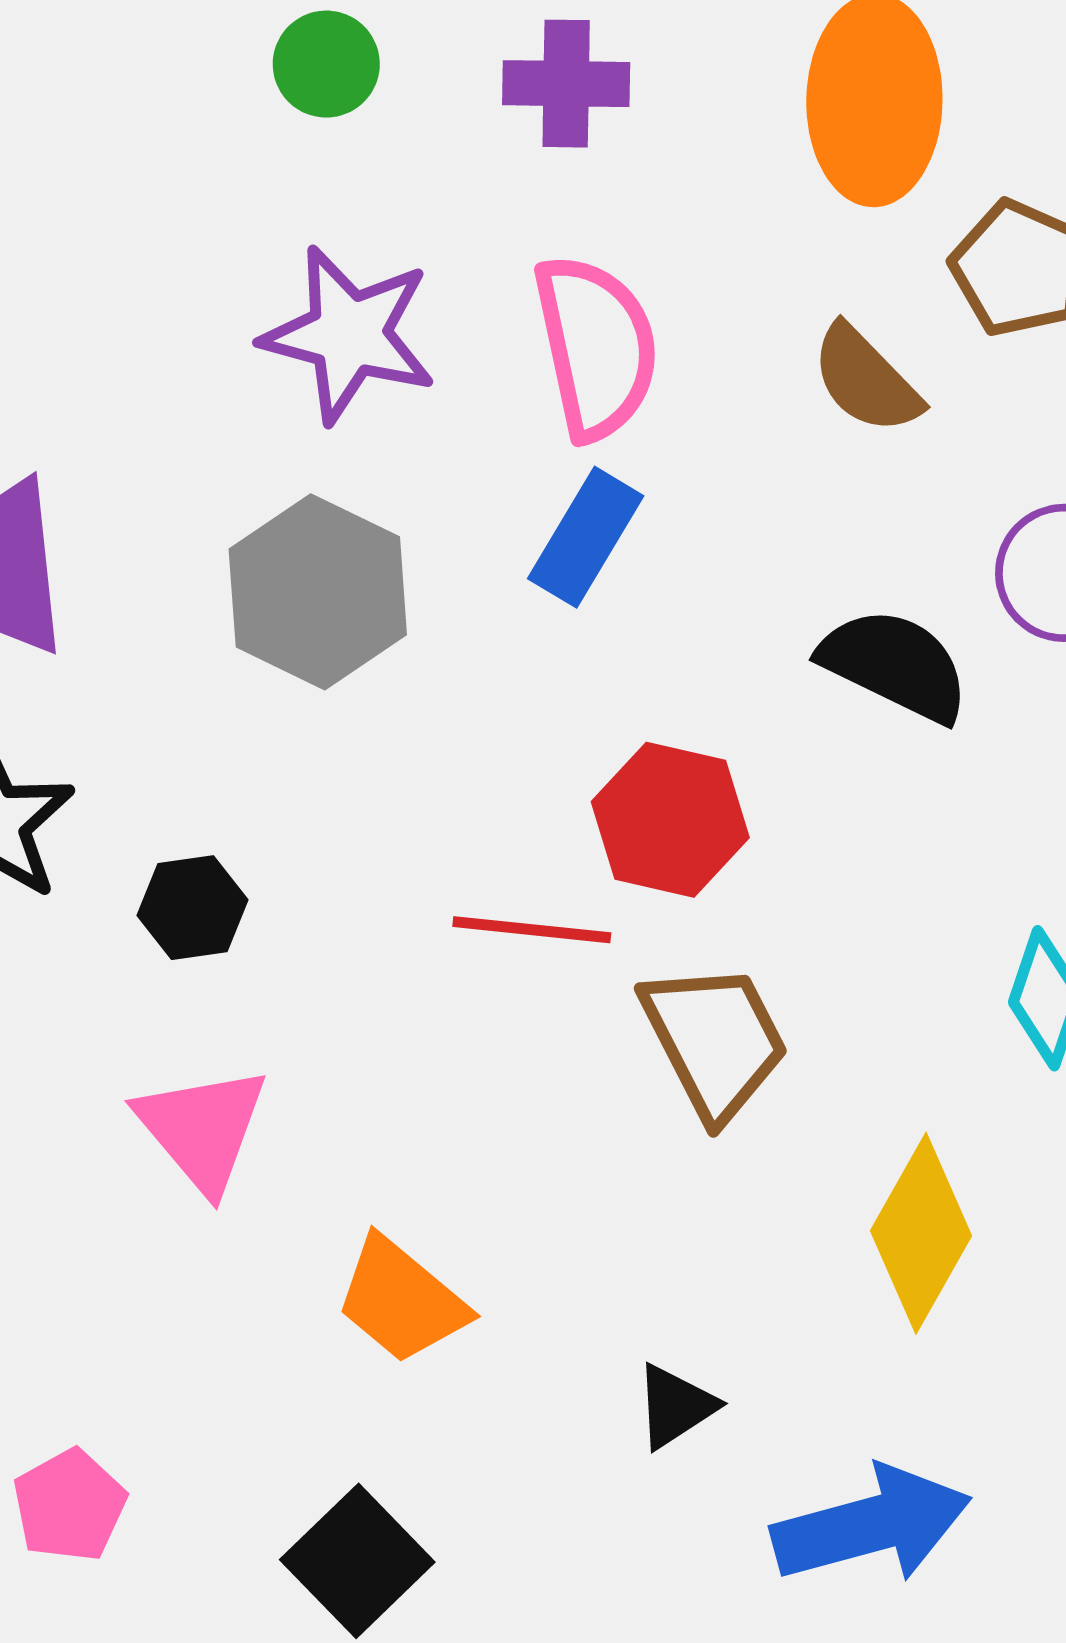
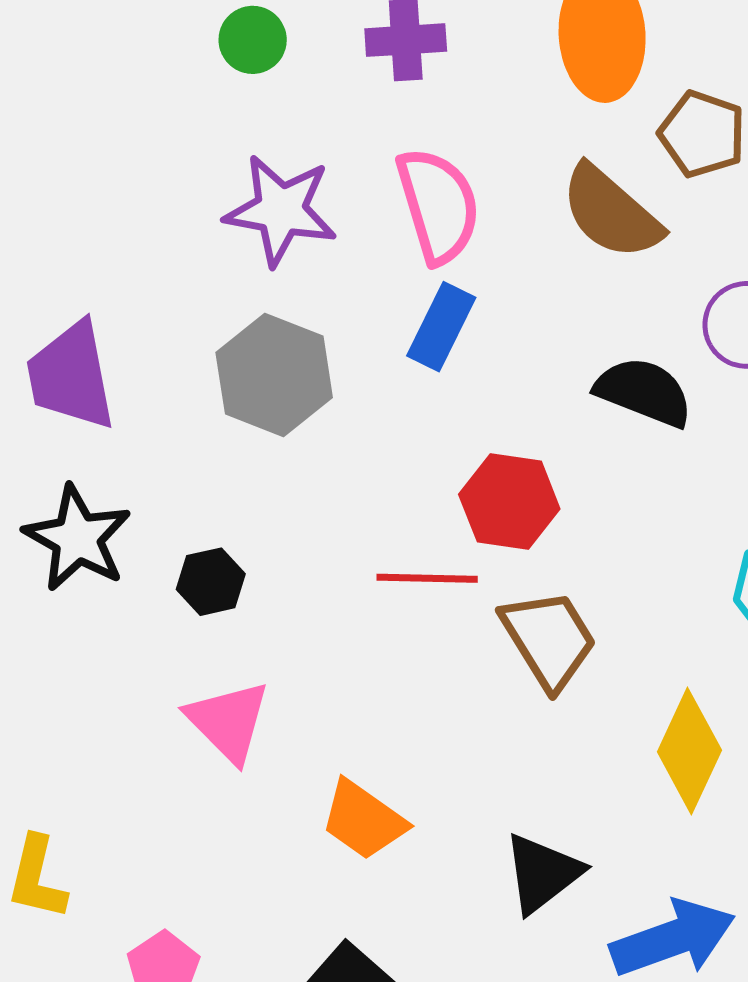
brown semicircle: (866, 380) -> (611, 212), size x1.4
black triangle: (675, 1406) -> (542, 873), size x1.5

